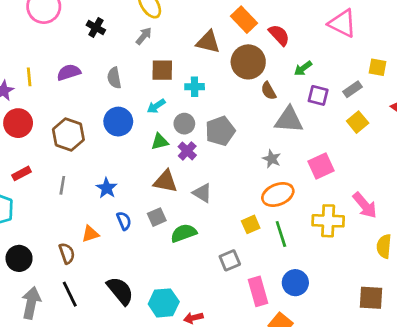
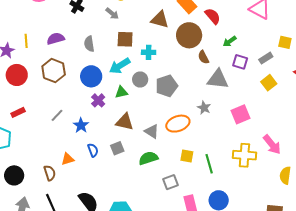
gray arrow: (144, 36) -> (112, 13), turned 88
cyan arrow: (156, 106) -> (120, 66), size x1.5
brown hexagon: (68, 134) -> (54, 71), moved
purple cross: (187, 151) -> (98, 100), moved
gray line: (62, 185) -> (57, 115), moved, turned 32
orange ellipse: (278, 194) -> (178, 124), moved
yellow square: (251, 224) -> (187, 156), turned 32
green semicircle: (184, 233) -> (148, 158), moved

